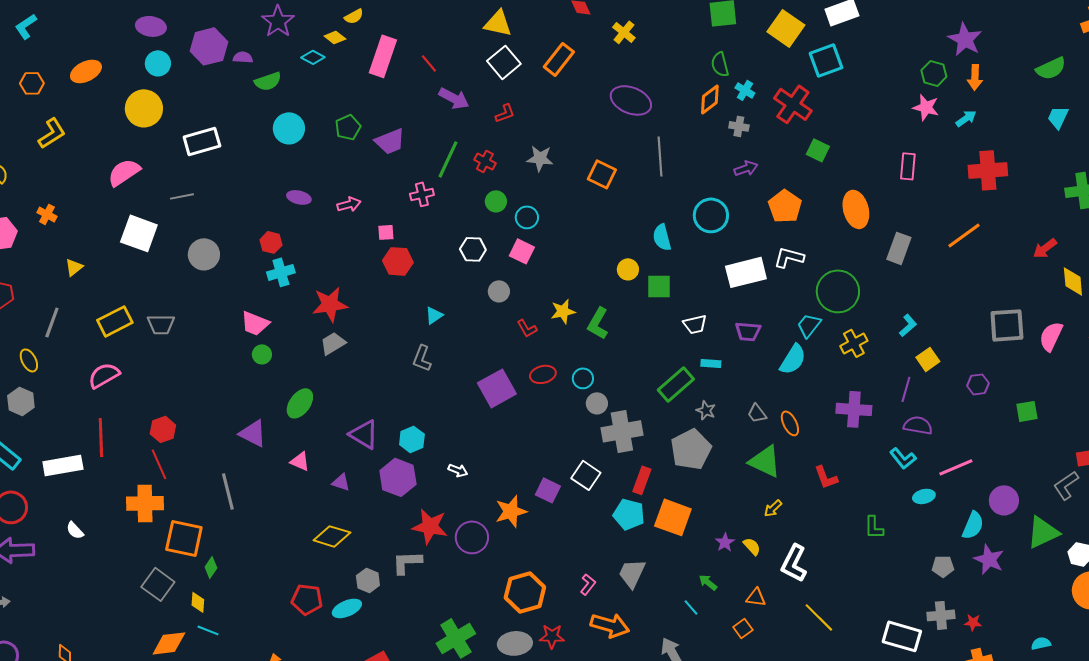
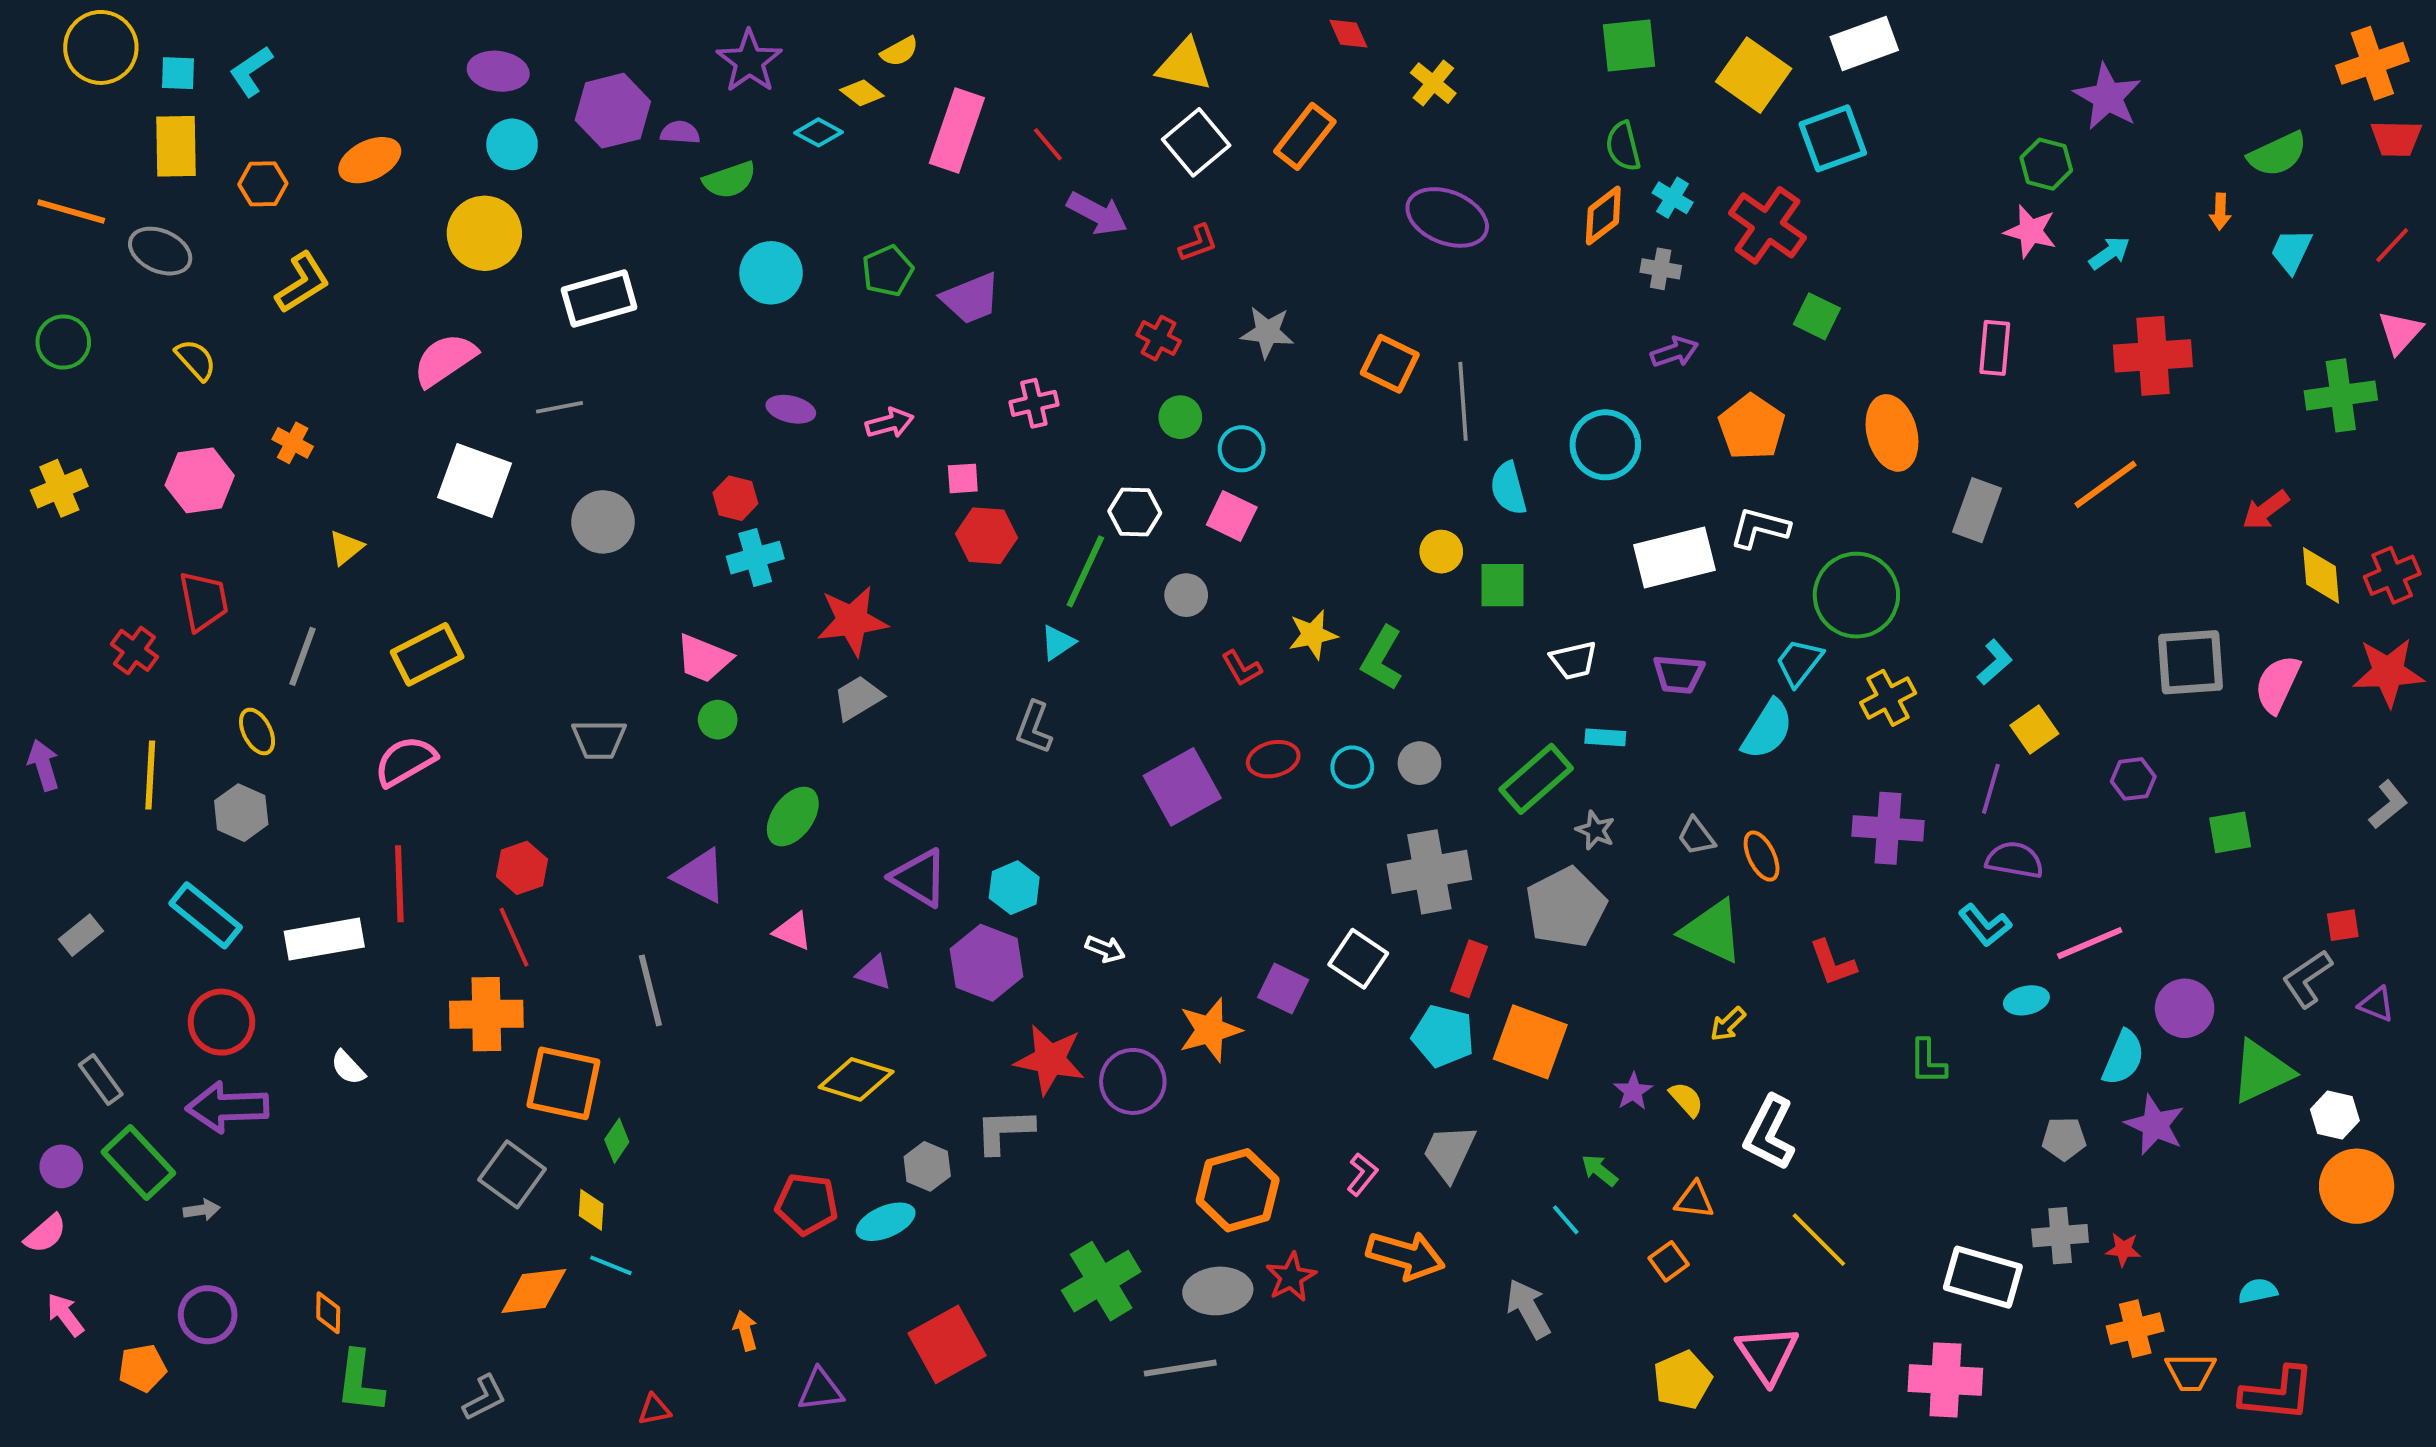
orange arrow: (975, 77) -> (2220, 212), moved, size x0.7
gray line: (660, 156) -> (1463, 401), moved
green line: (448, 159) -> (1085, 571), moved
gray trapezoid: (161, 324) -> (599, 739), moved
gray circle: (597, 403) -> (1419, 763), moved
red star: (552, 636) -> (1291, 1277), turned -30

